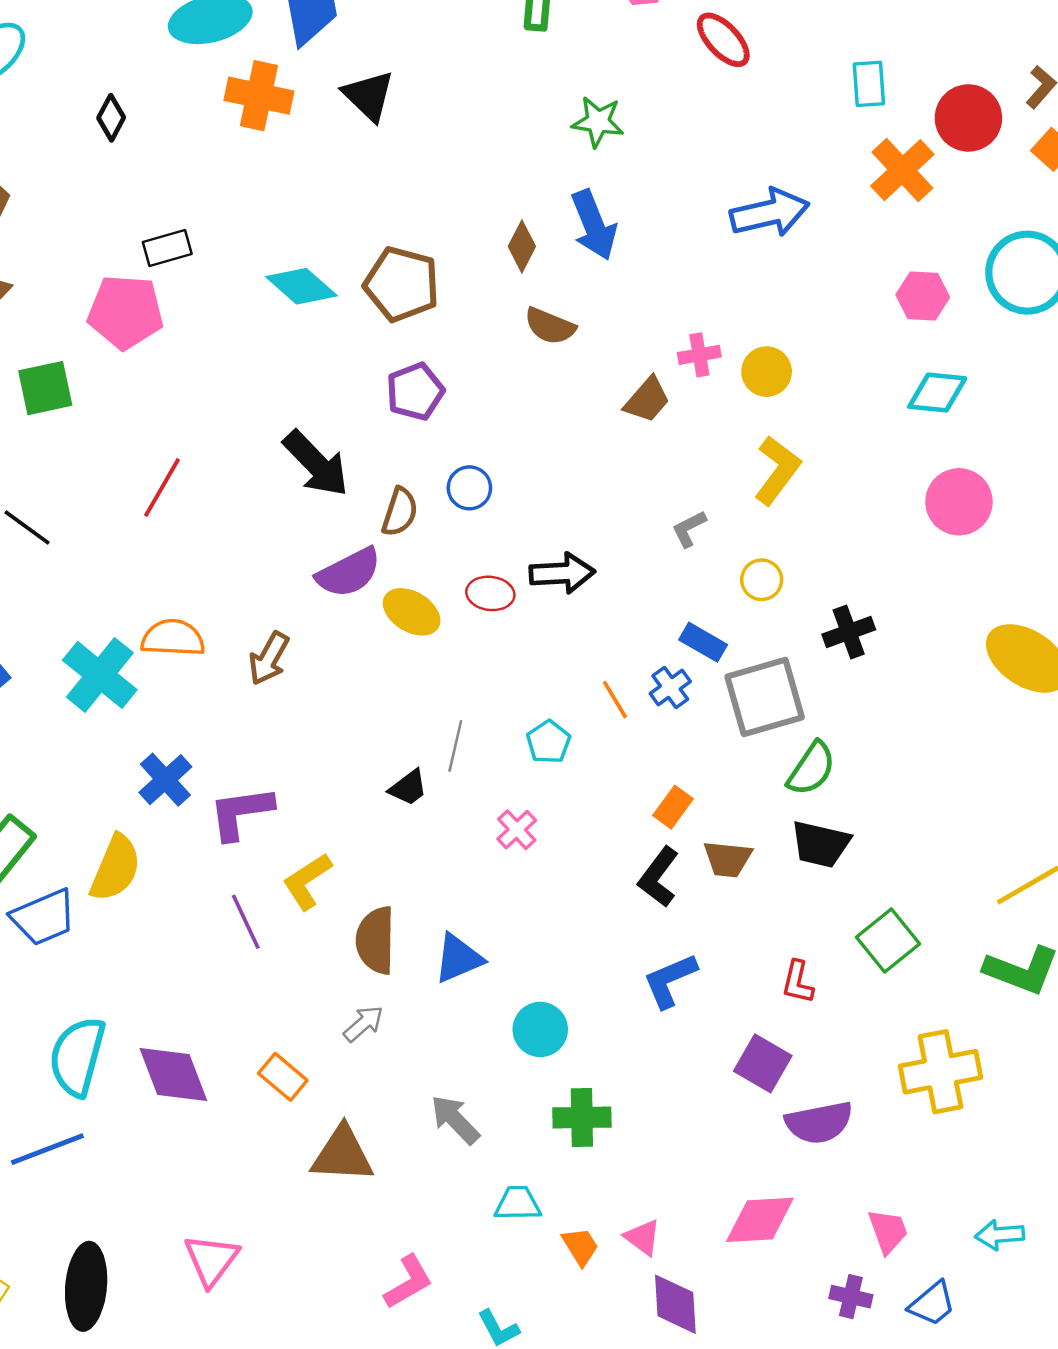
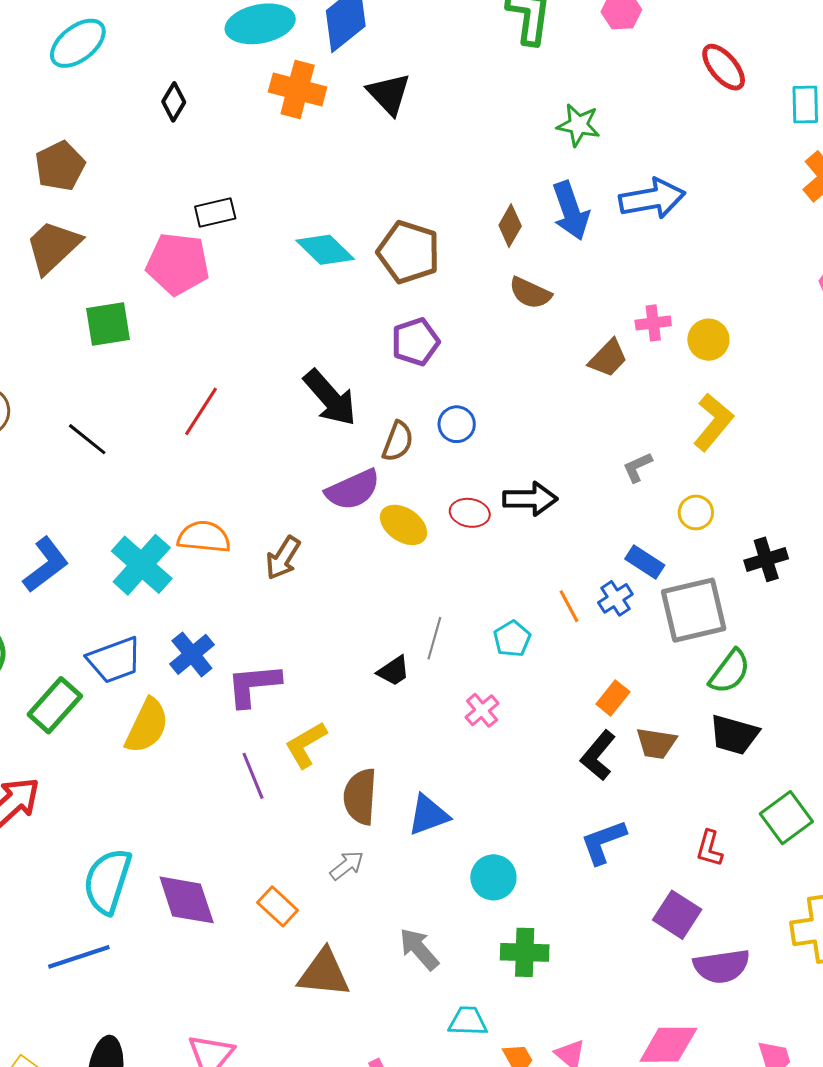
red ellipse: (723, 40) -> (724, 67), moved
blue arrow: (770, 213) -> (652, 199), moved
blue trapezoid: (44, 917) -> (114, 660), moved

